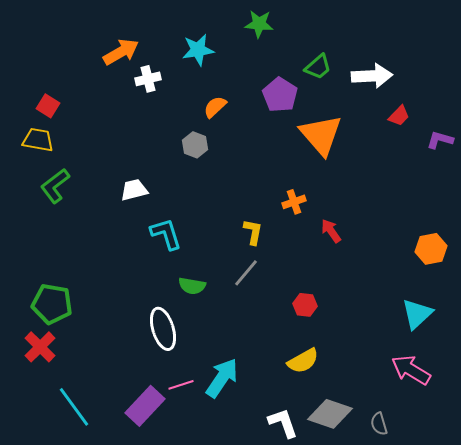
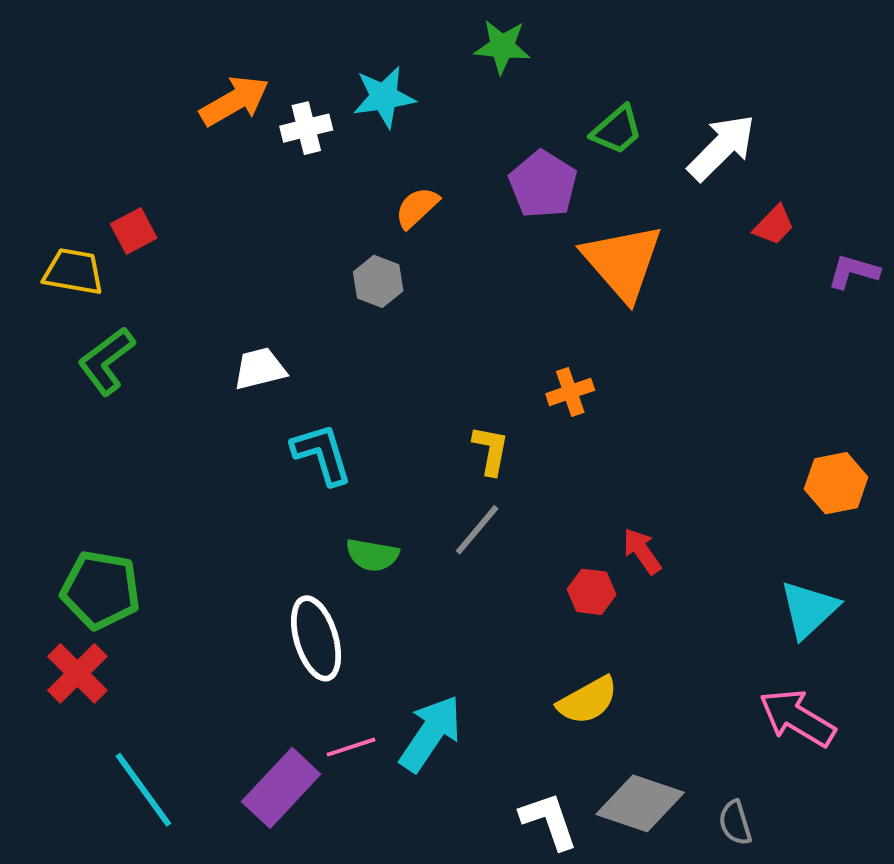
white arrow: (372, 76) -> (722, 147), turned -42
white cross: (148, 79) -> (306, 128), moved
red square: (48, 106) -> (134, 231), moved, turned 30
red arrow: (331, 231) -> (642, 551), moved

